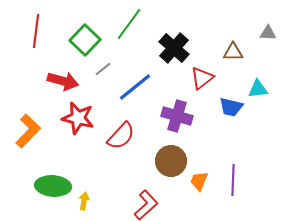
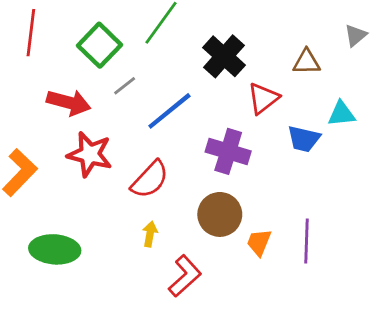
gray triangle: (268, 33) -> (355, 35), turned -42
yellow arrow: (84, 201) -> (150, 234), moved

